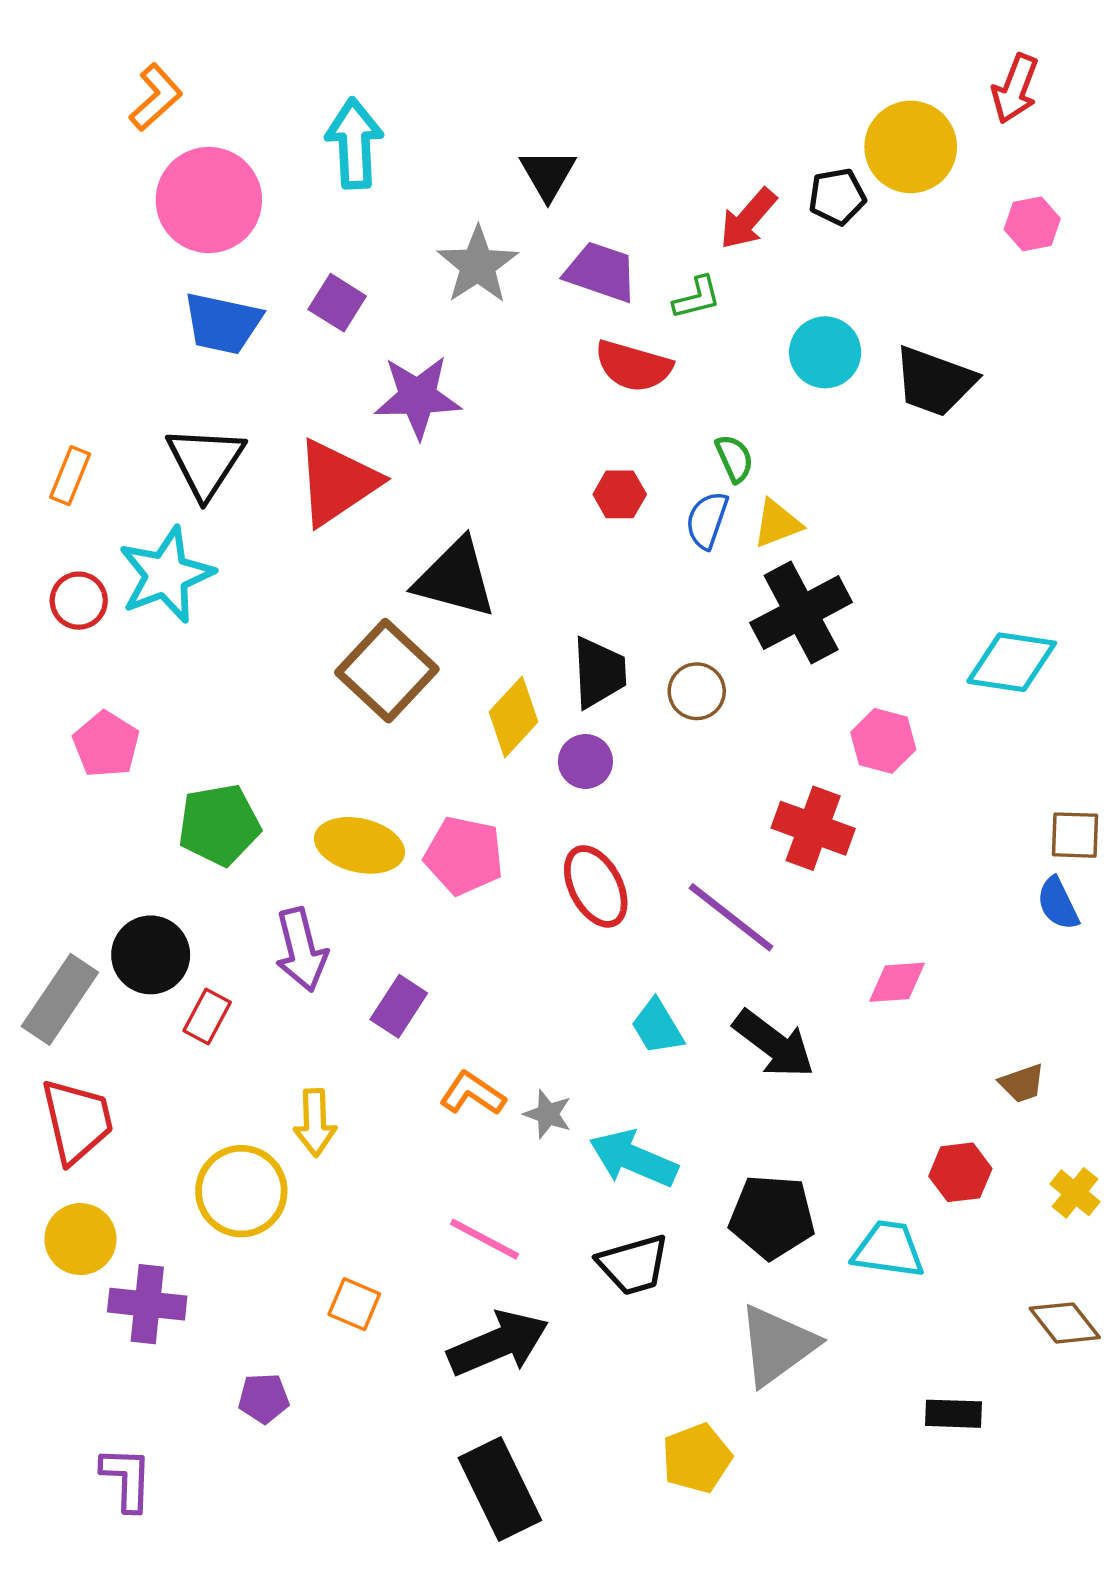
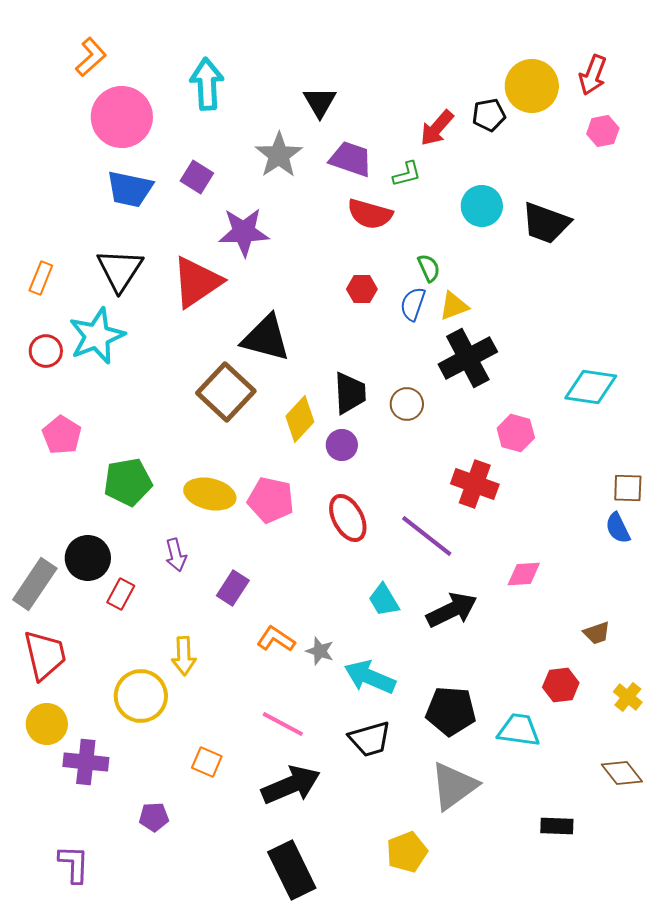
red arrow: (1015, 89) -> (593, 75), moved
purple arrow: (301, 950) -> (176, 555), size x0.7
black arrow: (774, 1044) -> (452, 610), turned -63

